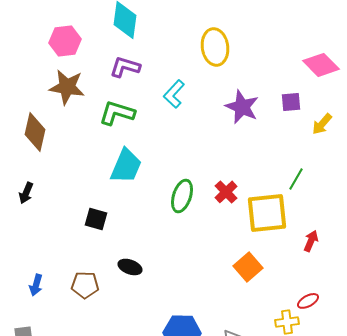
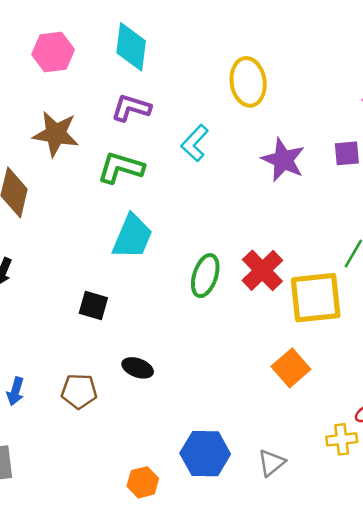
pink hexagon: (65, 41) -> (53, 52), moved
red cross: (226, 192) -> (262, 270), size x1.4

